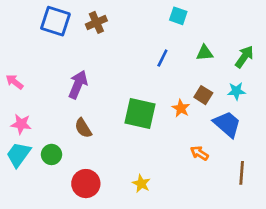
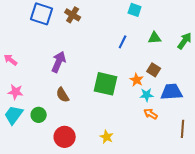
brown cross: (96, 22) -> (73, 15), turned -35
cyan star: (236, 91) -> (147, 95), moved
blue trapezoid: (227, 124) -> (172, 92), turned -45

